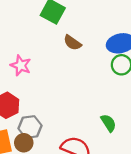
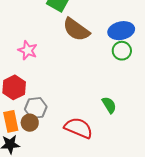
brown semicircle: (72, 43) -> (76, 30), size x1.6

